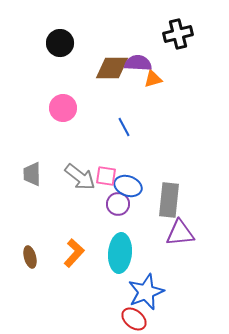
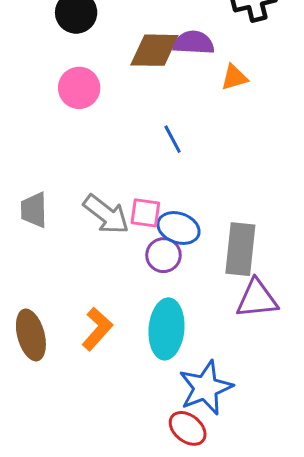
orange triangle: (153, 79) -> (234, 77), moved
pink circle: (63, 108) -> (79, 88), moved
brown ellipse: (30, 257) -> (31, 335), size x1.5

